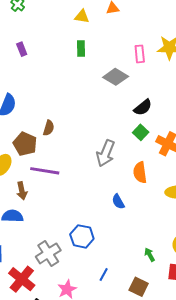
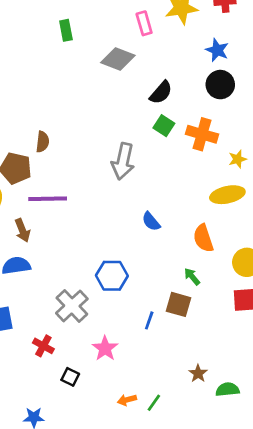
orange semicircle: (140, 172) -> (203, 238), moved
green arrow: (150, 255) -> (192, 277), moved
red cross: (22, 279) -> (43, 346), size x0.6
brown square: (139, 287) -> (179, 304), moved

